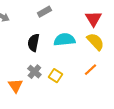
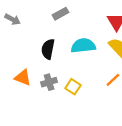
gray cross: (34, 72) -> (49, 82), turned 32
orange triangle: (15, 86) -> (23, 78), moved, turned -35

